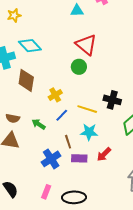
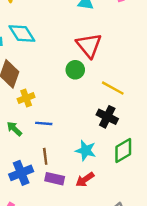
yellow cross: (55, 95) -> (26, 98), moved
yellow line: (87, 109) -> (113, 88), moved
blue line: (62, 115) -> (44, 123), turned 40
cyan star: (89, 132) -> (86, 150), moved

